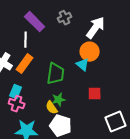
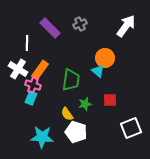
white arrow: (96, 28) -> (126, 26), moved
white line: (26, 40) -> (27, 43), moved
green star: (59, 100) -> (85, 104), moved
pink cross: (17, 104) -> (33, 85), moved

